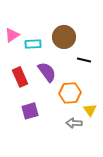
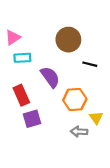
cyan rectangle: (33, 44) -> (22, 58), moved
red rectangle: (20, 77) -> (21, 95), moved

